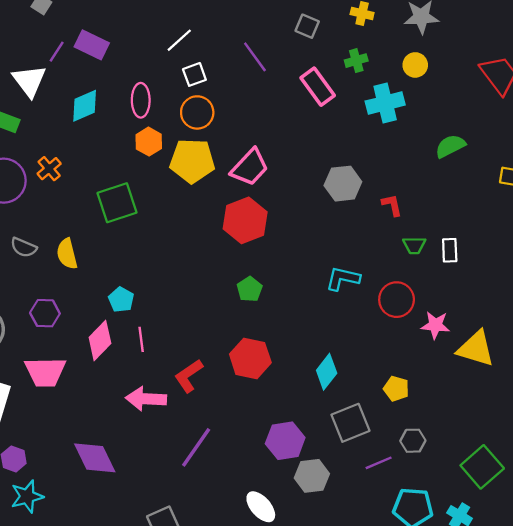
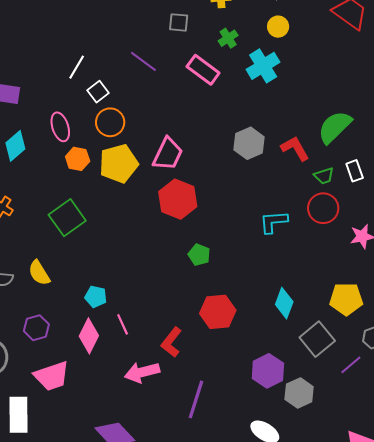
green semicircle: (450, 146) -> (335, 127), moved, size x1.4
red L-shape: (392, 205) -> (295, 148), size x1.4
red circle: (397, 300) -> (323, 208), moved
yellow pentagon: (396, 389) -> (346, 299), size x1.5

